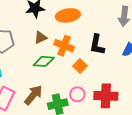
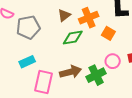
orange cross: (64, 46) -> (89, 18), turned -30
brown arrow: (33, 95) -> (71, 72), turned 50

